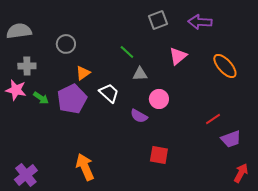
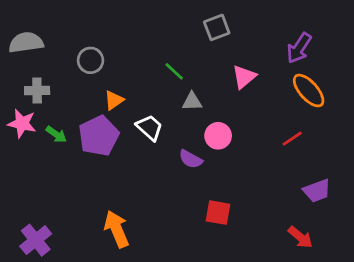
purple arrow: (200, 22) -> (299, 48), moved, turned -60
red line: (213, 119) -> (292, 139), moved
red arrow: (241, 173) -> (300, 237), moved, turned 102

